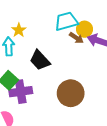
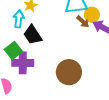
black trapezoid: (40, 60) -> (33, 35), moved

